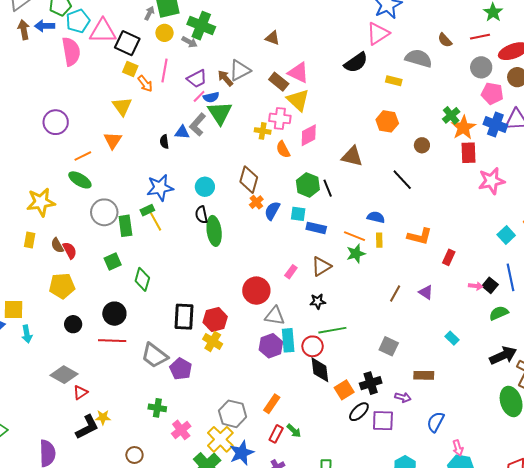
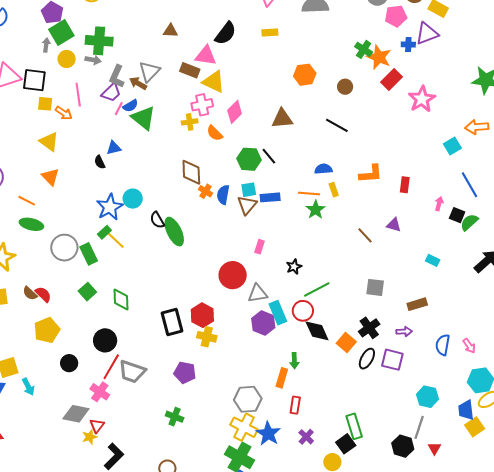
black semicircle: (356, 63) -> (225, 33), moved
yellow rectangle: (394, 81) -> (270, 33), moved
gray L-shape: (198, 125) -> (117, 76), moved
blue cross: (495, 125) -> (408, 45), size x0.6
red rectangle: (469, 153) -> (392, 80), turned 65
orange line: (83, 156) -> (27, 201), turned 72
cyan circle: (205, 187) -> (133, 199), moved
cyan square: (506, 235) -> (452, 146), turned 30
brown triangle: (321, 266) -> (247, 205), moved
black square: (490, 285) -> (457, 215), moved
pink arrow: (476, 286) -> (439, 204), turned -64
brown line: (395, 293) -> (365, 235), turned -54
red line: (112, 341) -> (111, 367), turned -44
gray trapezoid: (154, 356) -> (132, 372), moved
green cross: (157, 408) -> (175, 417), turned 30
yellow star: (103, 417) -> (90, 437), moved
purple square: (383, 421) -> (392, 360), turned 30
pink cross: (181, 430) -> (100, 392), moved
green arrow: (294, 431) -> (294, 361), moved, turned 63
pink arrow: (458, 448) -> (469, 346), moved

